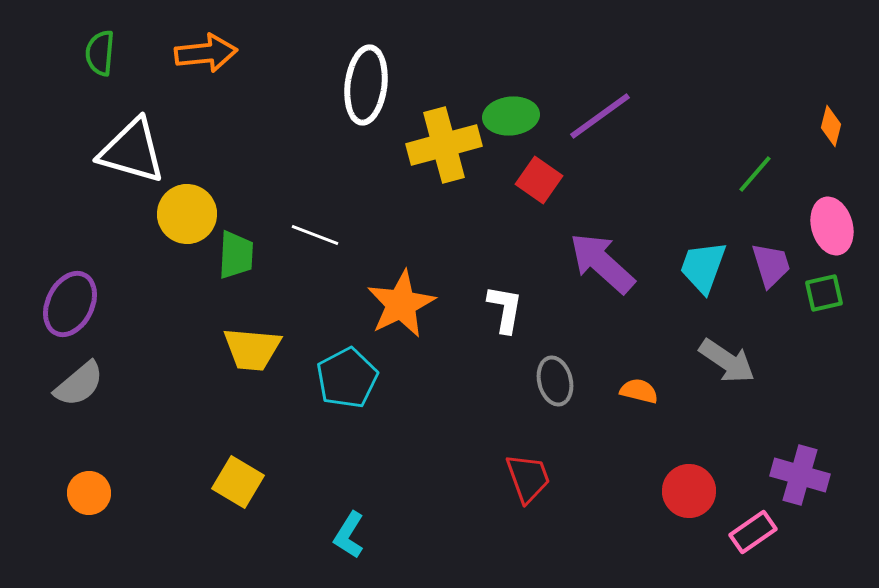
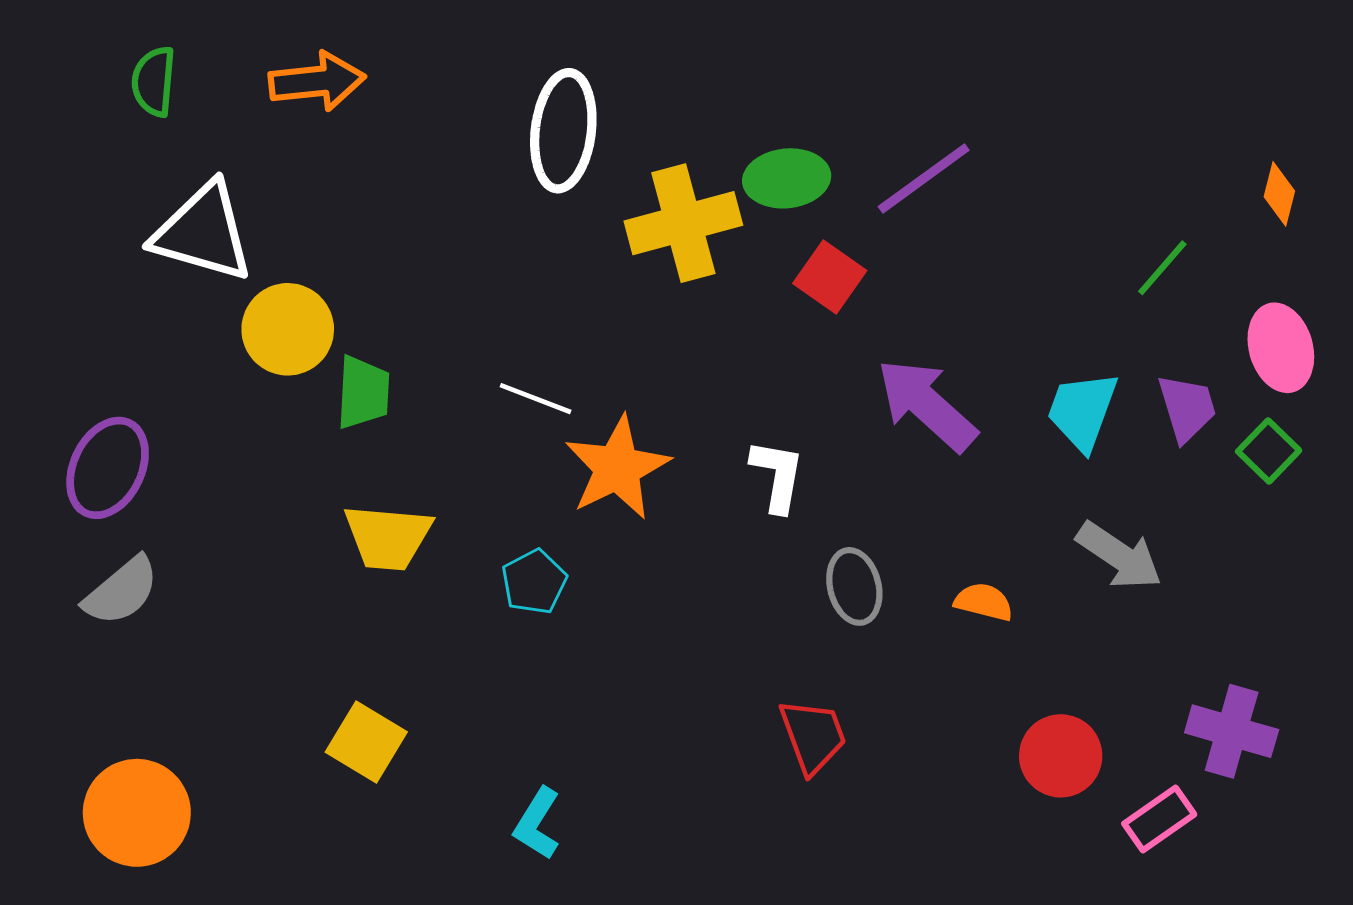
white line: (315, 235) -> (536, 399), moved
green square: (824, 293) -> (1269, 451), turned -33
cyan pentagon: (347, 378) -> (534, 582), size x0.7
orange circle: (89, 493) -> (137, 813), moved, size x1.6

